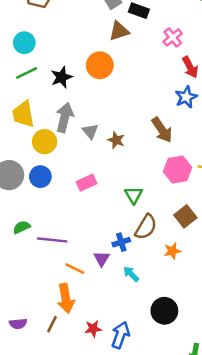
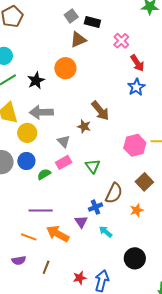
gray arrow: (65, 118) -> (41, 112), turned -100
brown arrow: (162, 130) -> (100, 111), moved
gray triangle: (90, 131) -> (64, 141), moved
green triangle: (134, 195) -> (93, 166), moved
green semicircle: (22, 227) -> (44, 174), moved
orange line: (75, 269) -> (29, 237), moved
orange arrow: (66, 298) -> (58, 234), moved, turned 135
purple semicircle: (18, 324) -> (19, 260), moved
brown line: (52, 324) -> (46, 267), moved

